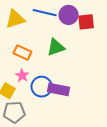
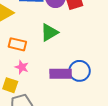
blue circle: (42, 87) -> (80, 71), moved

